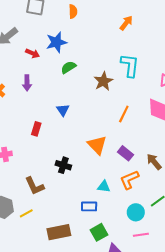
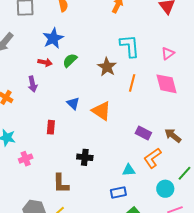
red arrow: (32, 53) -> (45, 62), moved
orange line: (124, 114) -> (132, 83), moved
orange triangle: (97, 145) -> (101, 111), moved
brown L-shape: (35, 186) -> (61, 183), turned 35

